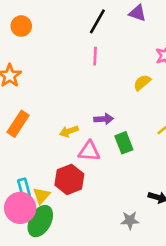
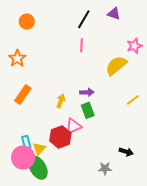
yellow semicircle: (142, 82) -> (116, 66), size x1.6
yellow arrow: (69, 131) -> (61, 101), turned 128
green rectangle: (124, 143) -> (88, 110), moved
pink triangle: (89, 151) -> (73, 126), moved, turned -30
green ellipse: (40, 221) -> (38, 168), turned -60

